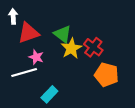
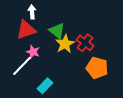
white arrow: (13, 16) -> (32, 12), moved
white line: (24, 72) -> (22, 66), turned -30

